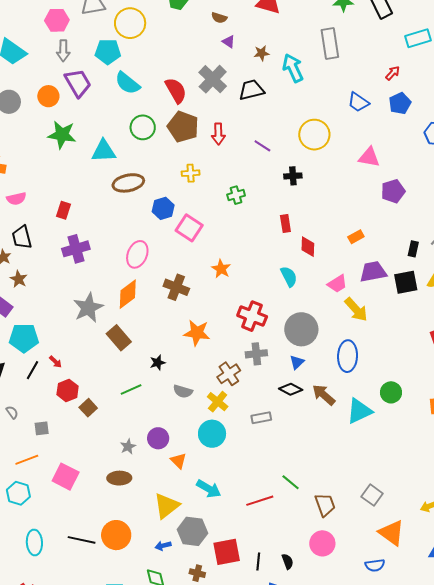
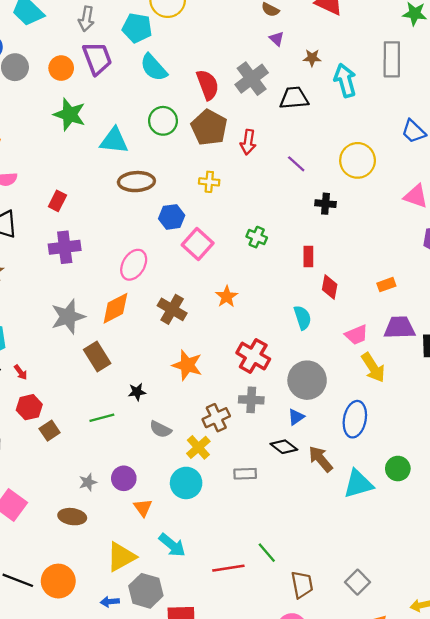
green cross: (236, 195) -> (257, 237), moved, turned 30

